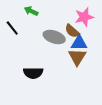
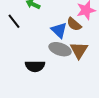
gray ellipse: (54, 37) -> (60, 49), moved
blue triangle: (79, 43) -> (59, 30), moved, turned 42

